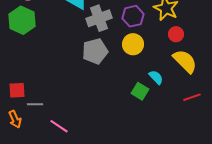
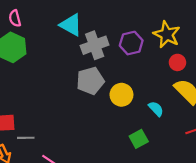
yellow circle: (133, 44) -> (121, 95), moved
green square: (140, 91) -> (139, 139), moved, turned 30

